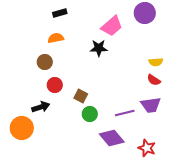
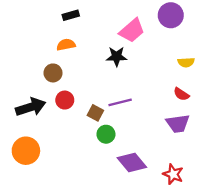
yellow semicircle: (156, 62) -> (186, 62), moved
black arrow: (41, 107) -> (31, 107), moved, size x1.4
purple line: (125, 113) -> (120, 102), moved

